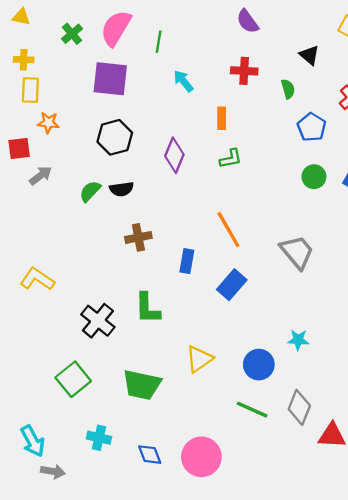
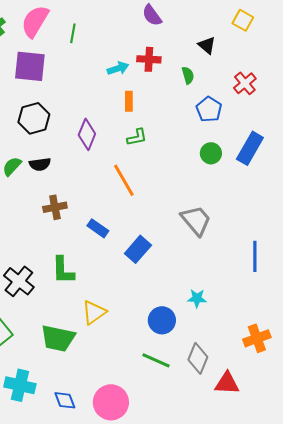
cyan arrow: (183, 81) -> (118, 68), moved, turned 110
orange line: (228, 230) -> (124, 180), moved
blue rectangle: (187, 261) -> (98, 228), turned -65
yellow triangle: (199, 359) -> (94, 312), moved
cyan cross: (99, 438) -> (20, 385), size x1.4

